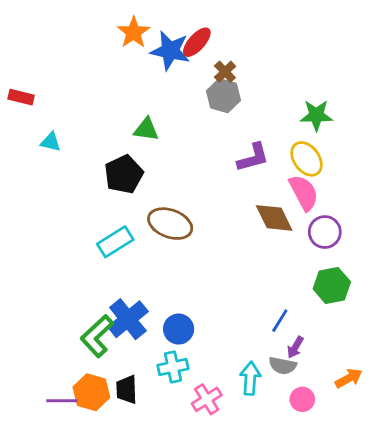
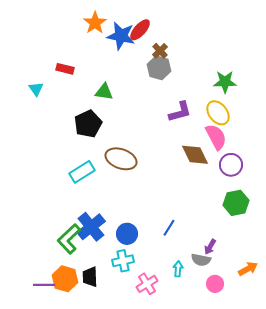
red rectangle: (21, 97) -> (65, 69), moved
cyan triangle: (51, 142) -> (36, 89), moved, turned 42
blue line: (280, 321) -> (169, 228), moved
cyan arrow: (250, 378) -> (178, 269), size x0.7

